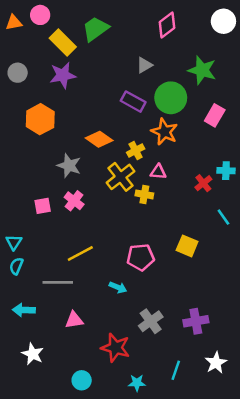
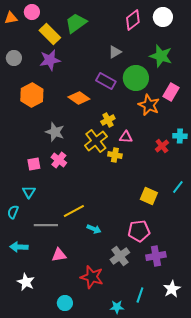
white circle: (223, 21) -> (163, 17), moved
orange star: (164, 132) -> (149, 105), moved
orange diamond: (99, 139) -> (79, 98), moved
cyan line: (223, 217) -> (178, 187), moved, turned 72
cyan triangle: (14, 242) -> (29, 192), moved
yellow line: (80, 253) -> (74, 211), moved
pink pentagon: (141, 257) -> (139, 231), moved
cyan star: (137, 383) -> (117, 307), moved

